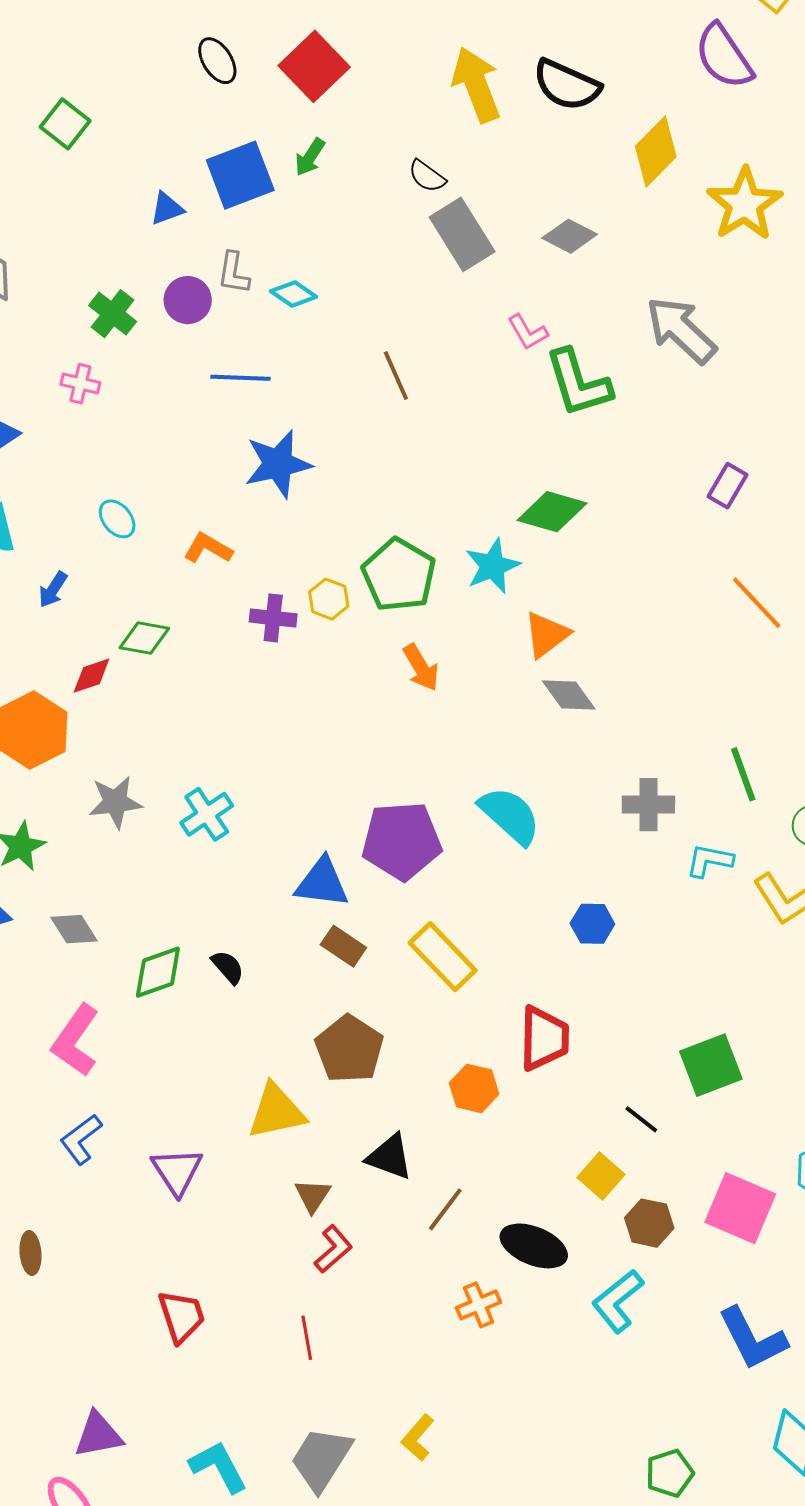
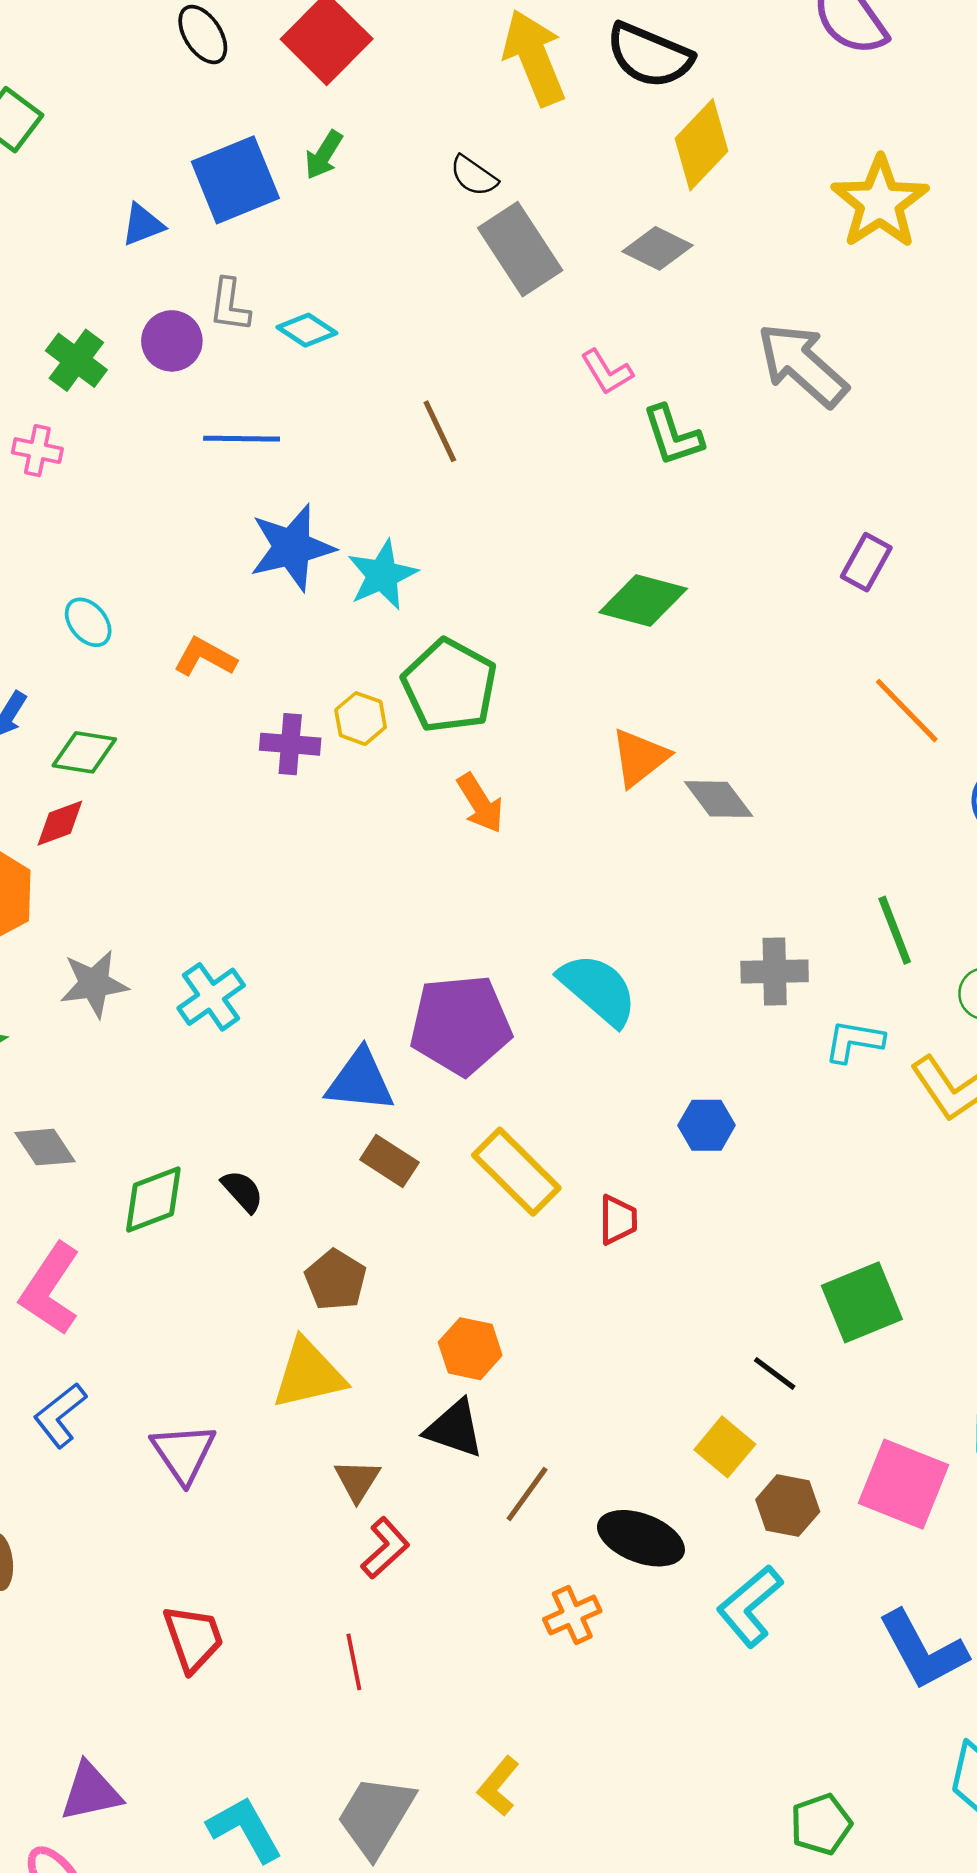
yellow diamond: (656, 152) -> (701, 145), moved
green L-shape: (578, 383) -> (673, 435), size x0.7
cyan star: (493, 566) -> (382, 575), moved
green diamond: (144, 638) -> (84, 752), moved
gray diamond: (569, 695) -> (719, 799), moved
red trapezoid: (544, 1038) -> (618, 1220), moved, size x0.6
brown pentagon: (349, 1049) -> (336, 1280), moved, size x0.7
orange hexagon: (474, 1088) -> (470, 1349), moved

